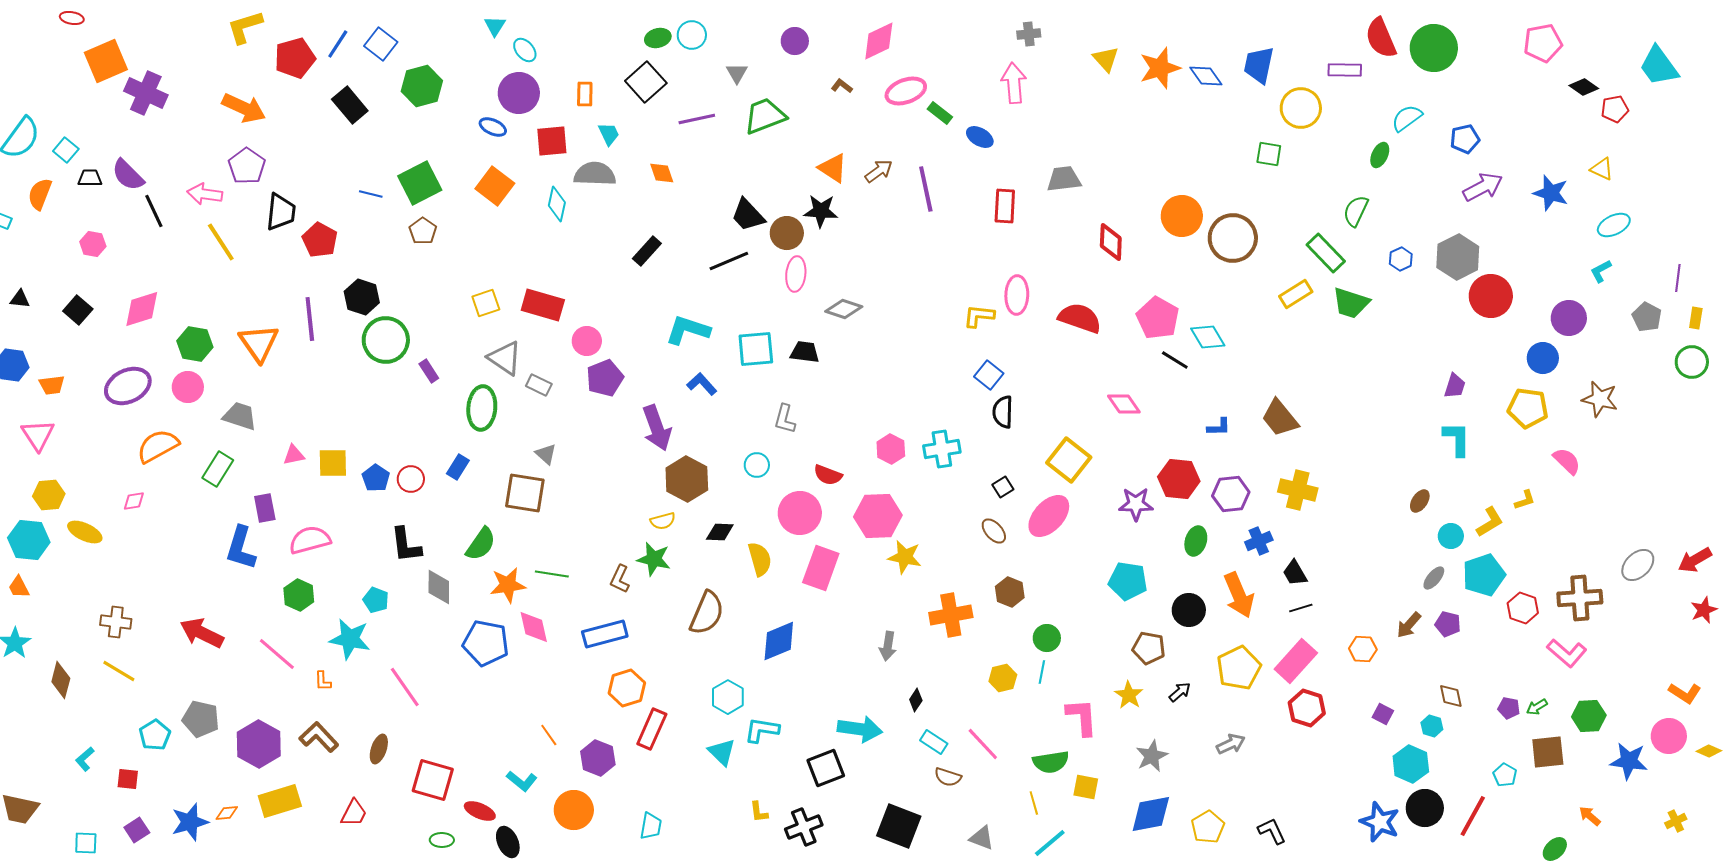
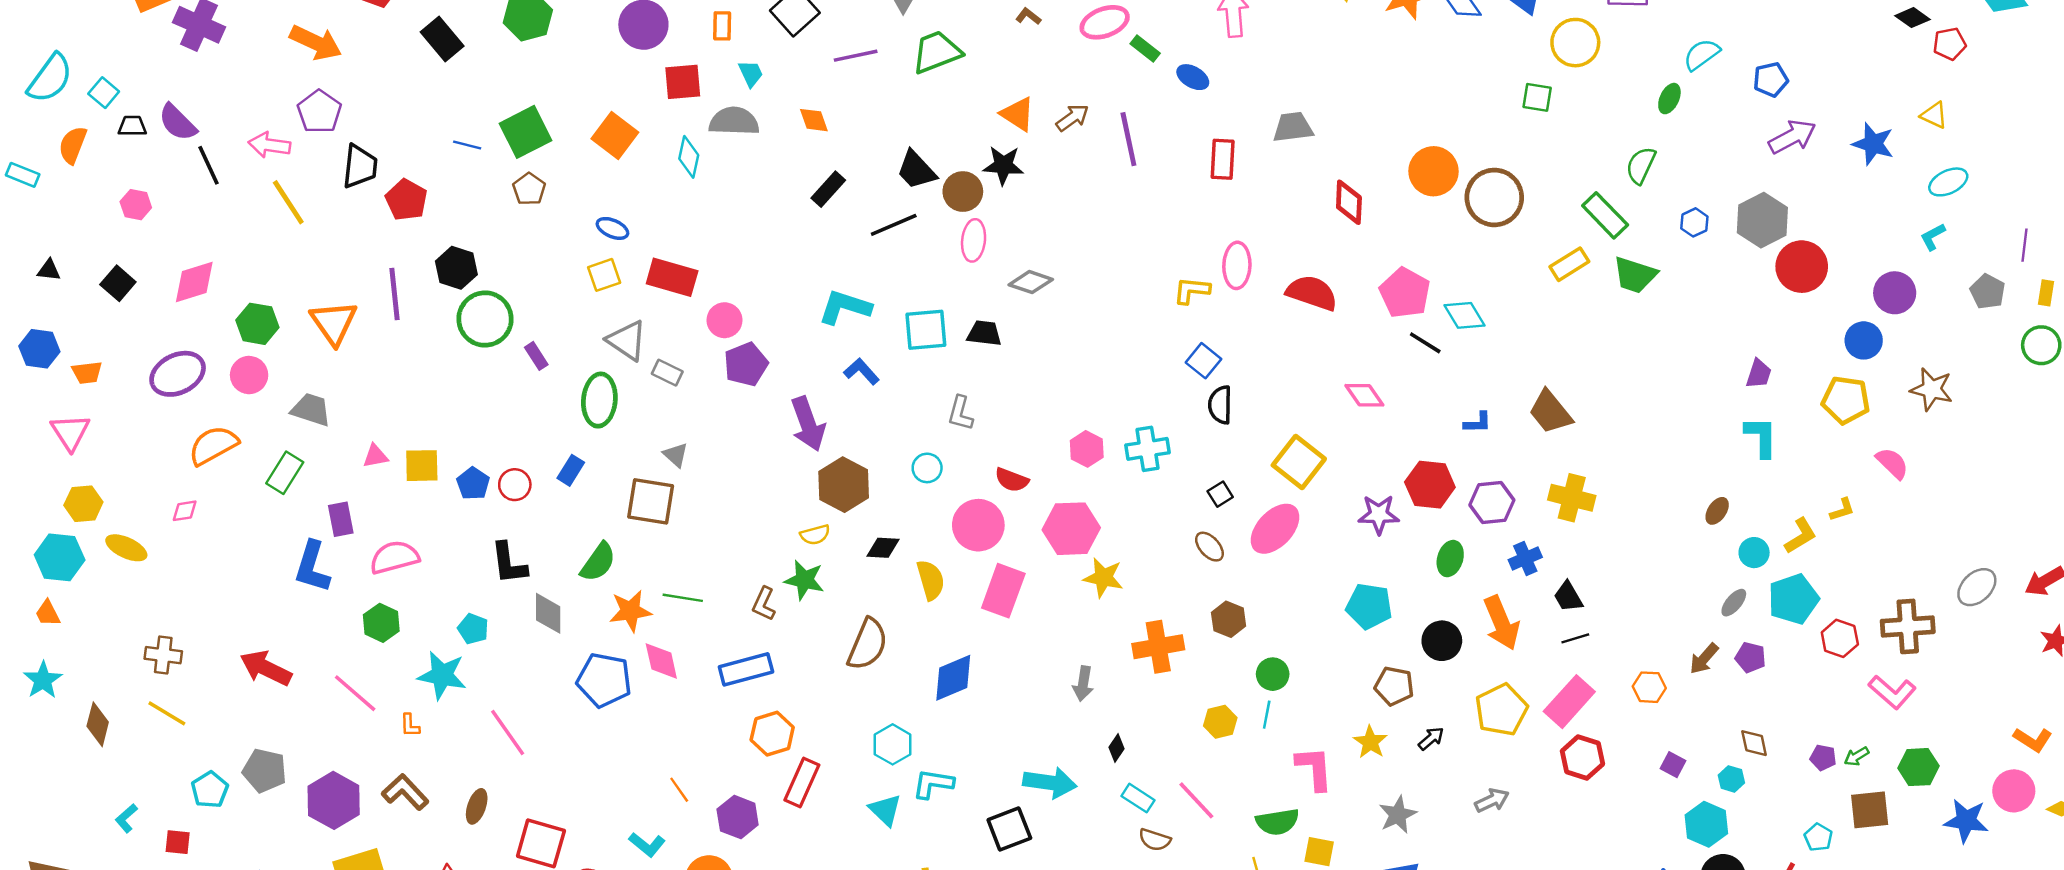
blue ellipse: (493, 127) -> (612, 228), moved
black rectangle: (647, 251) -> (828, 189), moved

